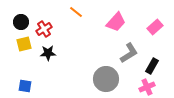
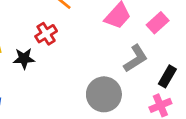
pink rectangle: (155, 27) -> (158, 23), moved
red cross: (44, 29) -> (46, 34), moved

